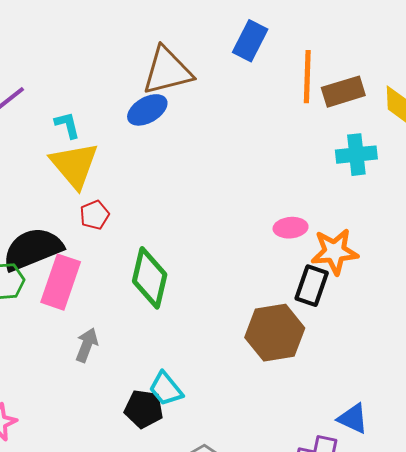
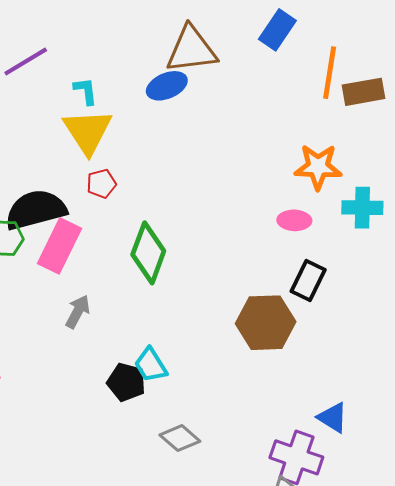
cyan cross: (356, 155) -> (362, 208), moved
orange star: (335, 252) -> (318, 167), moved

